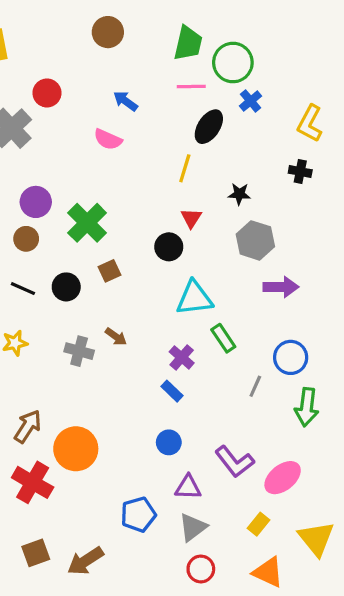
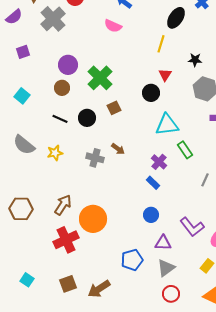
red cross: (33, 482) -> (66, 240), turned 35

